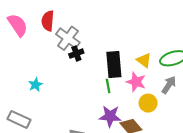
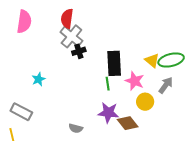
red semicircle: (48, 21) -> (67, 19), moved
pink semicircle: (18, 25) -> (24, 22), turned 40
yellow triangle: (144, 60) -> (152, 60), moved

